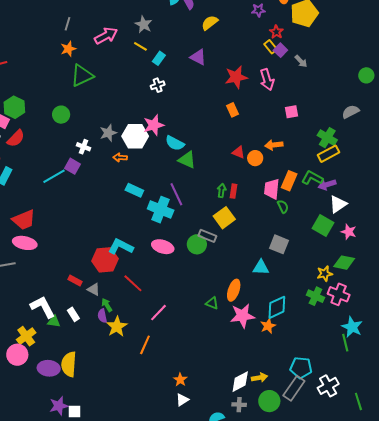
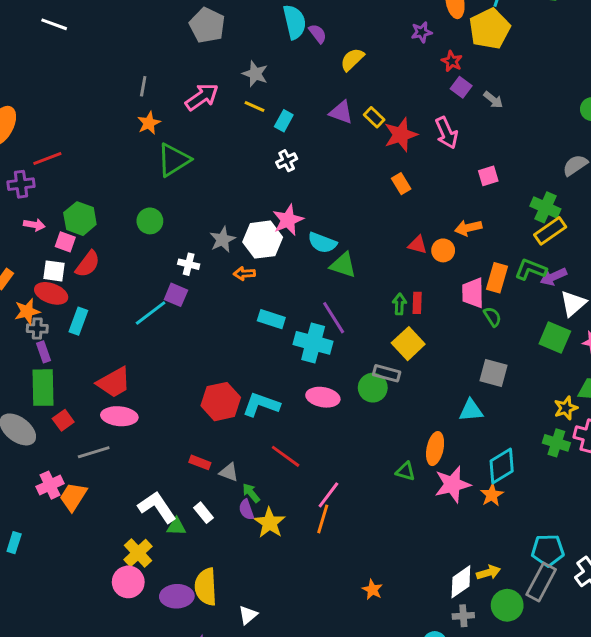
yellow rectangle: (271, 47) -> (374, 117), moved
red hexagon: (105, 260) -> (221, 402), moved
orange line: (145, 345) -> (323, 519), moved
white triangle: (182, 400) -> (248, 615), moved

